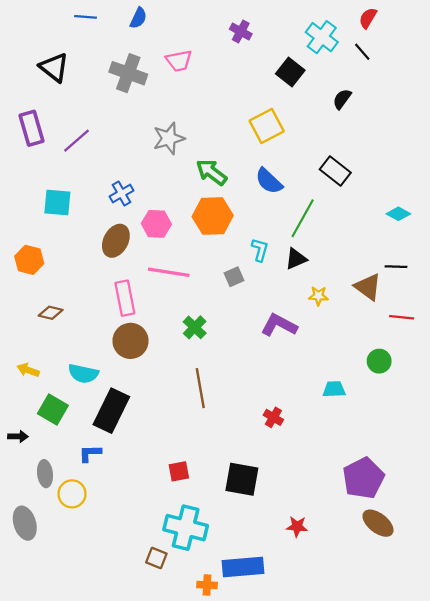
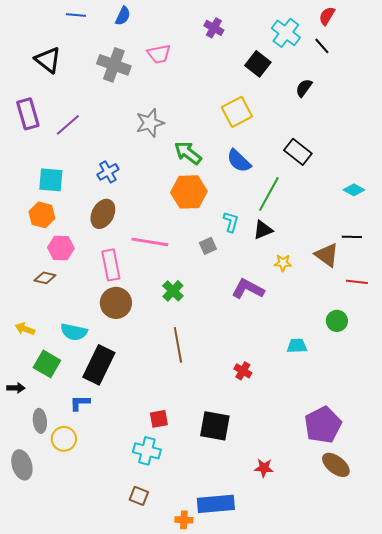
pink hexagon: (156, 224) -> (61, 248), moved
orange hexagon: (29, 260) -> (42, 215), moved
cyan cross: (186, 528) -> (147, 451), moved, size x0.7

